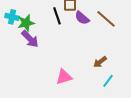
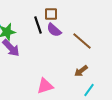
purple semicircle: (82, 18) -> (54, 30), moved
brown line: (106, 19) -> (82, 41), moved

